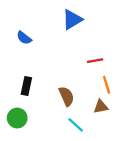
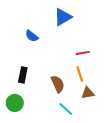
blue semicircle: (24, 38) -> (32, 36), moved
orange line: (107, 85) -> (80, 74), moved

